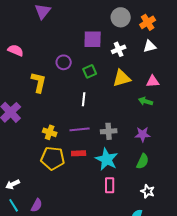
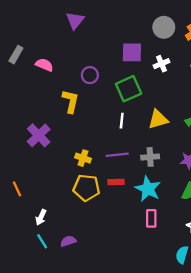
purple circle: (64, 62) -> (90, 75), moved
green square: (90, 71) -> (129, 89), size x1.6
yellow triangle: (122, 78) -> (158, 119), moved
white arrow: (13, 184) -> (41, 217), turned -40
purple semicircle: (37, 205) -> (68, 241), turned -136

